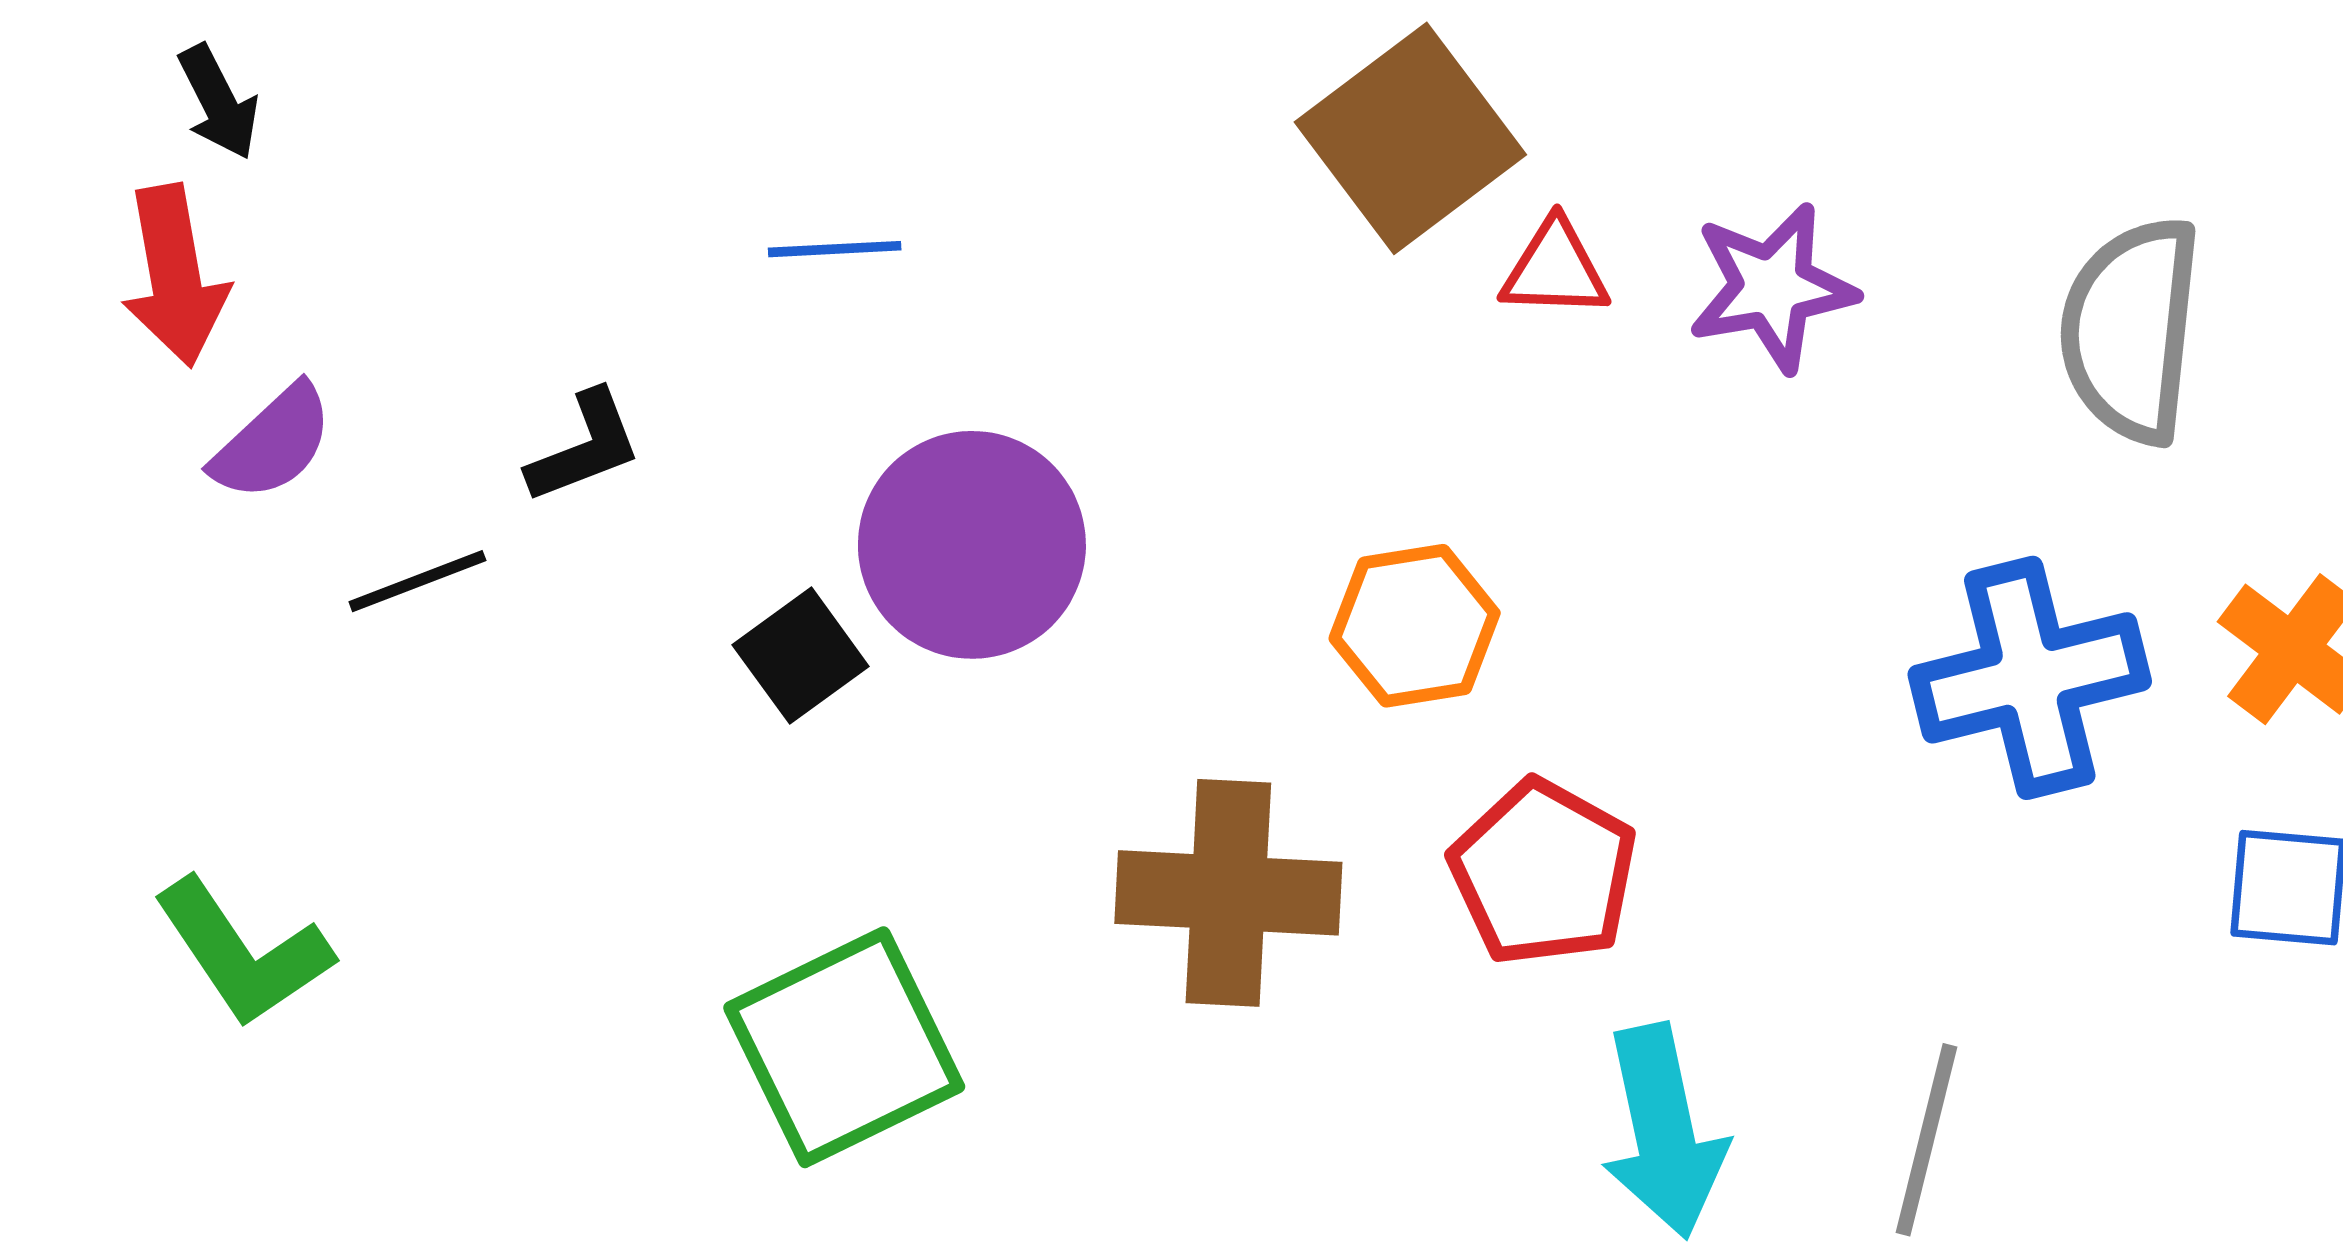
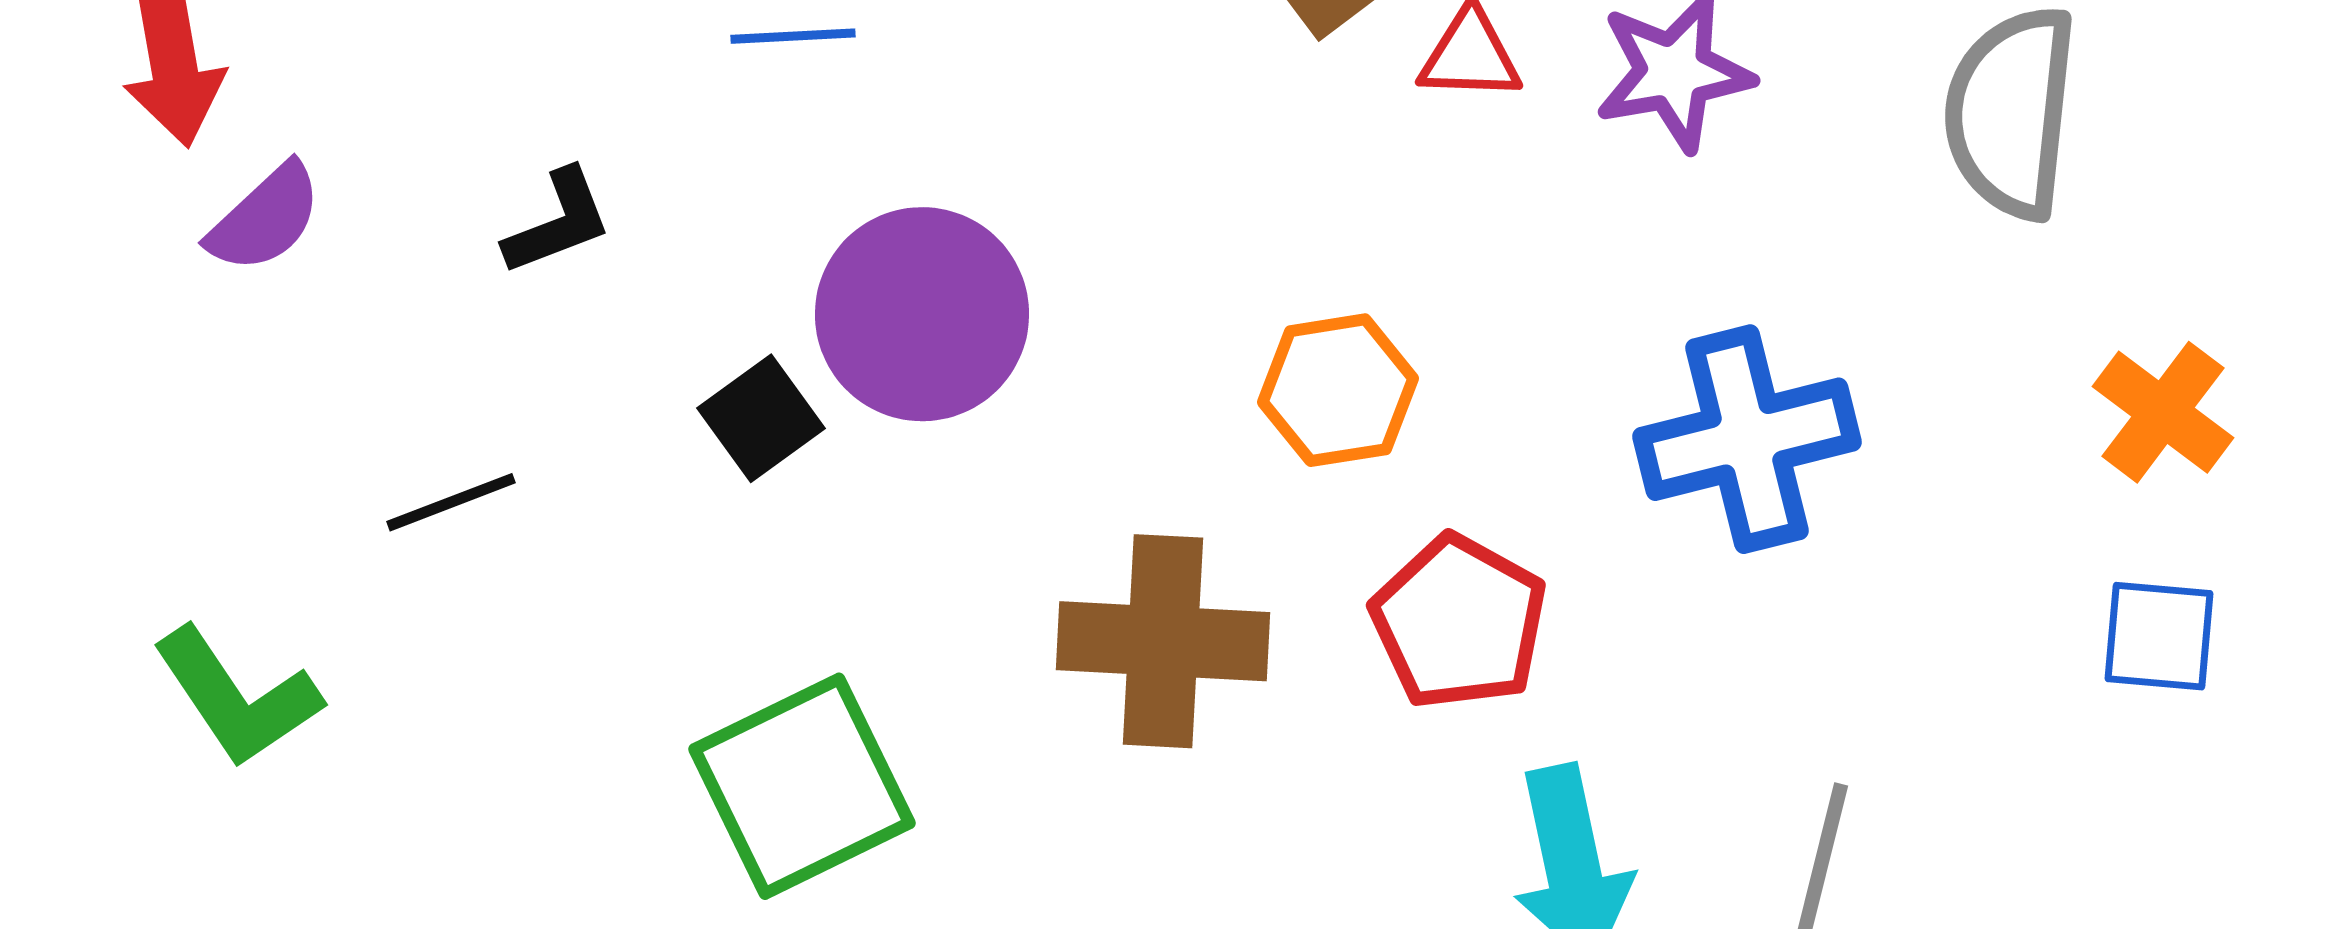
black line: (417, 581) -> (451, 502), moved
blue cross: (2030, 678) -> (1747, 439), moved

